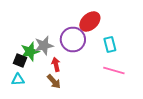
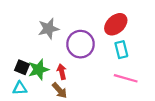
red ellipse: (90, 22) -> (116, 24), moved
gray star: (44, 46) -> (49, 29), moved
green star: (30, 52) -> (39, 69), moved

